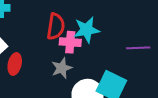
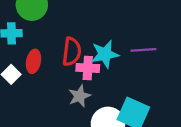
purple line: (138, 48) -> (143, 50), moved
red ellipse: (15, 64) -> (34, 61), moved

